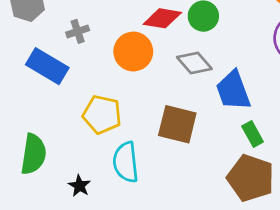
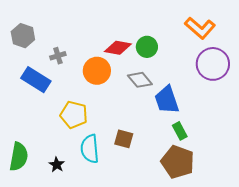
brown square: (177, 124) -> (124, 139), moved, size x0.7
green semicircle: (33, 154) -> (19, 157), moved

